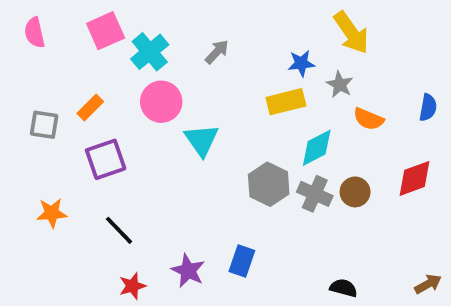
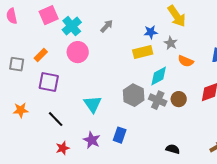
cyan triangle: (202, 140) -> (93, 104), moved
purple square: (106, 159) -> (49, 82), turned 30

